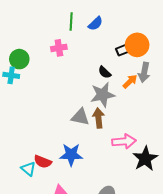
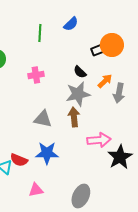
green line: (71, 22) -> (40, 33), moved
pink cross: (59, 48) -> (36, 75), moved
gray arrow: (144, 72) -> (119, 93), moved
gray triangle: (80, 117) -> (43, 119), moved

